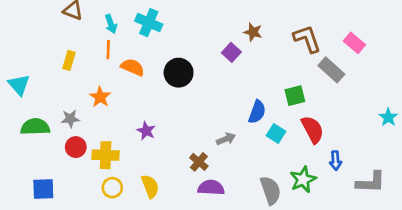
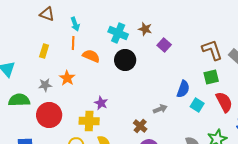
cyan cross: (149, 23) -> (118, 33), moved
brown star: (253, 32) -> (145, 29), moved
brown L-shape: (307, 39) -> (212, 50), moved
gray star: (70, 119) -> (45, 85), moved
red circle: (76, 147) -> (49, 115), size x1.6
yellow cross: (106, 155) -> (89, 121), moved

